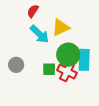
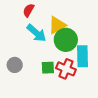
green circle: (68, 55) -> (66, 40), moved

